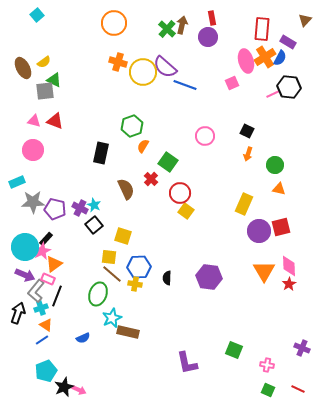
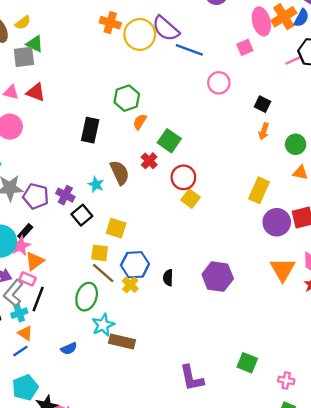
pink circle: (205, 136) -> (219, 83), moved
cyan star: (94, 205) -> (96, 184), moved
yellow cross: (135, 284) -> (130, 285), turned 32

